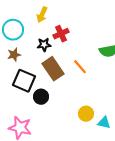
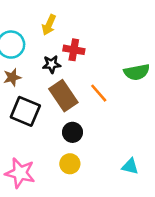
red cross: (61, 34) -> (74, 50), turned 35
black circle: (41, 97) -> (72, 132), moved
yellow circle: (86, 114) -> (70, 164), moved

